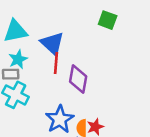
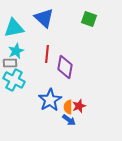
blue triangle: (52, 43) -> (44, 18), moved

